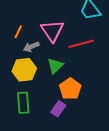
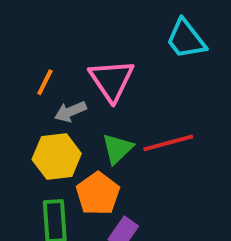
red line: (81, 44) -> (168, 143), moved
orange pentagon: (70, 89) -> (98, 194), moved

